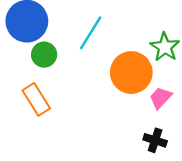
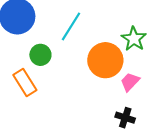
green circle: (44, 55) -> (40, 55), moved

